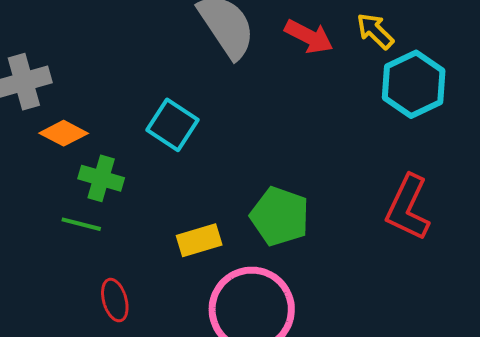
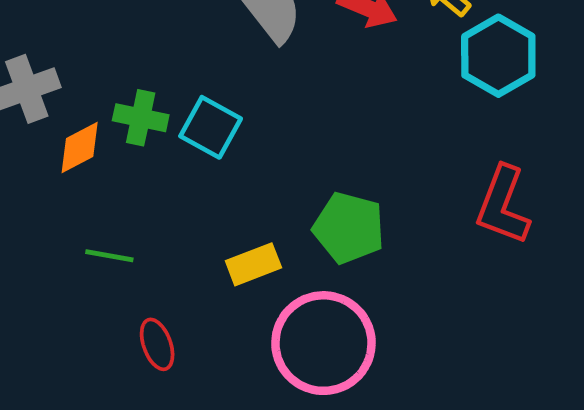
orange diamond: (64, 133) -> (80, 147), turned -51
green cross: (101, 178) -> (141, 118), moved

